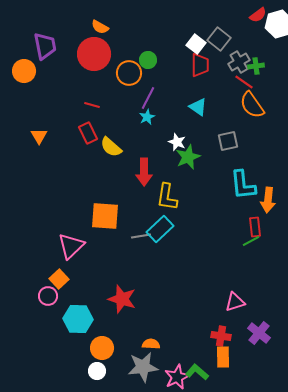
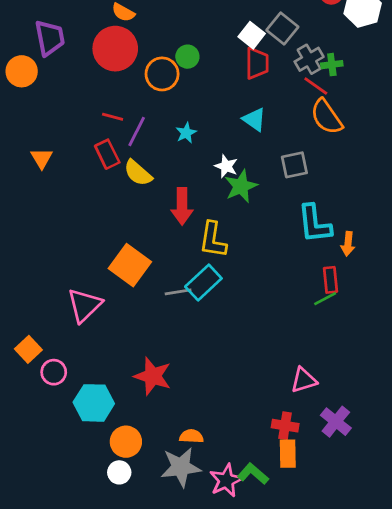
purple line: (148, 98) -> (137, 131), moved
orange arrow: (268, 200) -> (348, 244), size x0.7
orange square: (105, 216) -> (130, 265), turned 32
orange square: (59, 279) -> (28, 349), moved

